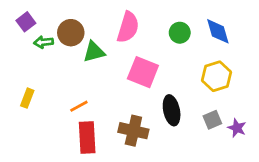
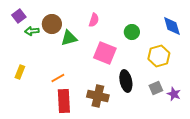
pink semicircle: (128, 27) -> (94, 20), size x0.6
blue diamond: (218, 31) -> (172, 26), moved
green circle: (180, 33) -> (132, 32), moved

